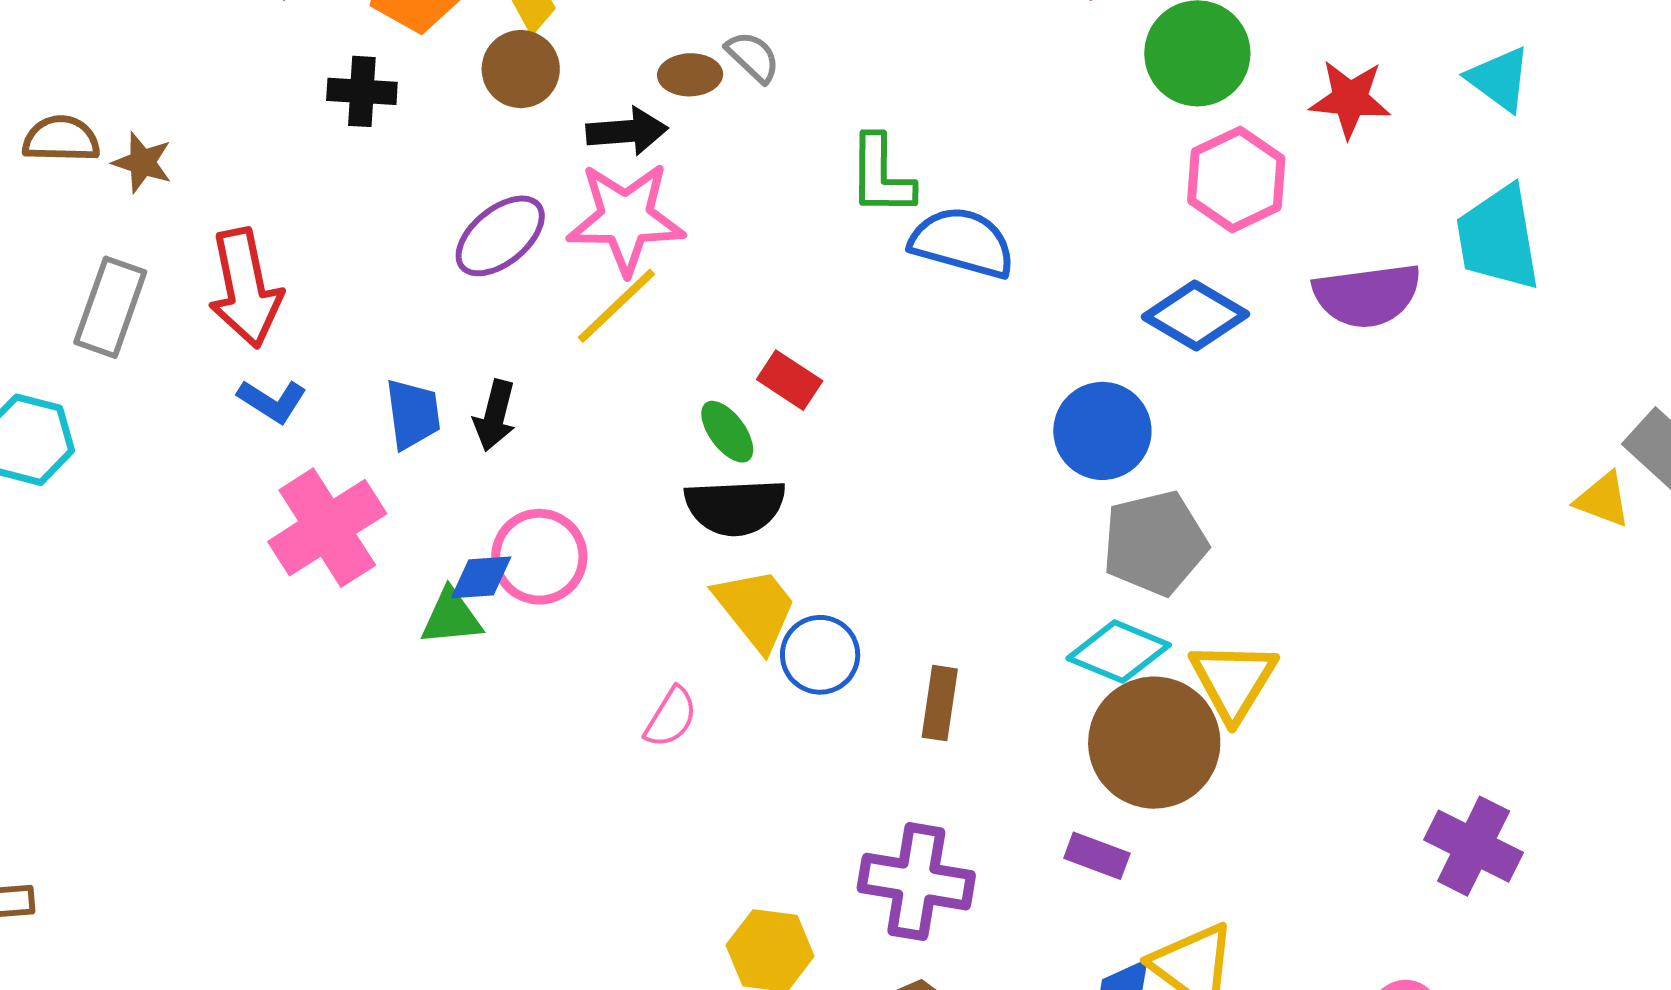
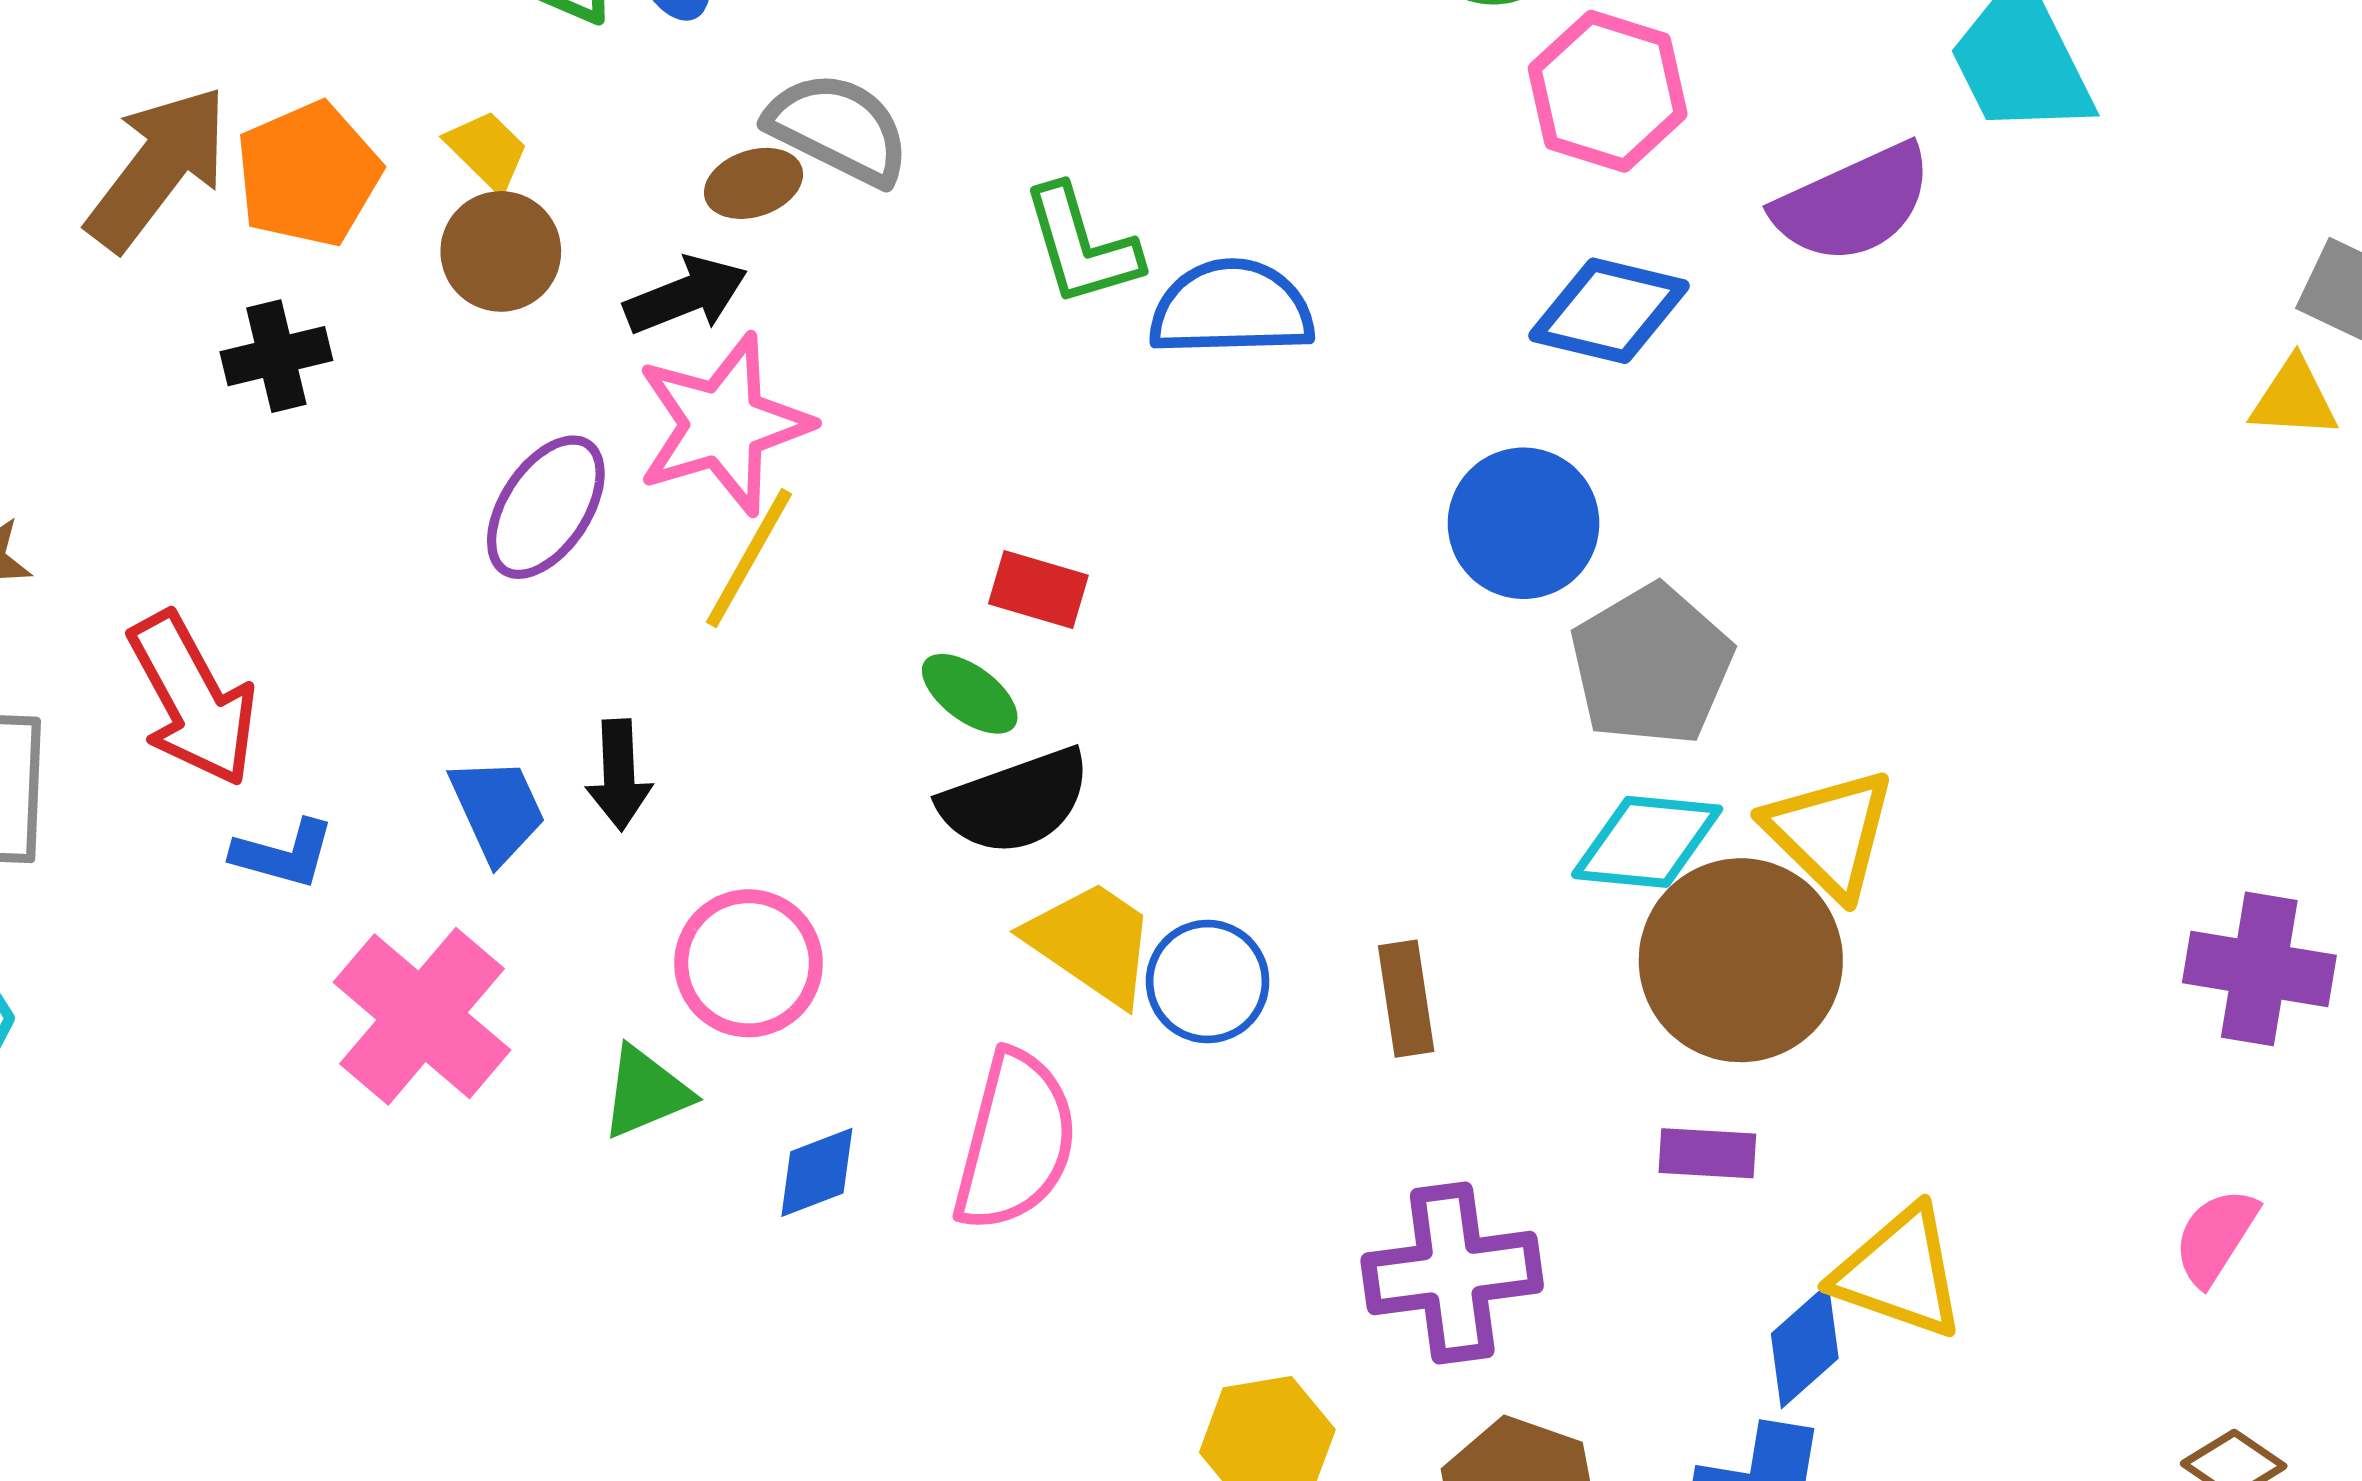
gray semicircle: (753, 57) -> (838, 128), size x1.6
blue diamond: (481, 577) -> (817, 1172), moved
pink semicircle: (671, 717) -> (1015, 1141), size x1.8

